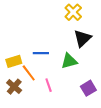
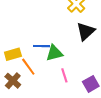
green triangle: (69, 61) -> (54, 53), moved
pink line: (49, 85) -> (64, 75), moved

